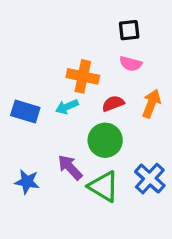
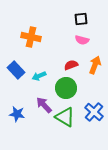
orange cross: (83, 76) -> (31, 37), moved
cyan arrow: (67, 107) -> (39, 76), moved
blue rectangle: (25, 112) -> (16, 70), turned 30

